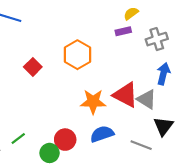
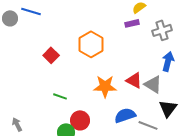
red triangle: (125, 95) -> (134, 80), size x0.7
blue semicircle: (102, 134) -> (125, 115), moved
green line: (18, 138) -> (60, 96), moved, turned 56

